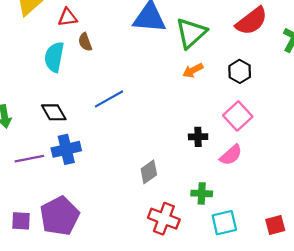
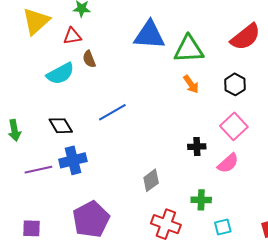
green triangle: (191, 33) -> (189, 49), turned 40
cyan semicircle: (54, 57) -> (60, 74), turned -128
orange arrow: (193, 70) -> (191, 84), turned -96
purple pentagon: (60, 216) -> (91, 219), moved
cyan square: (224, 223) -> (223, 227), size x0.7

